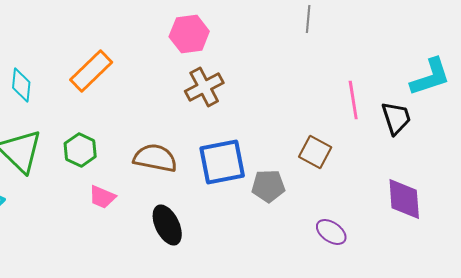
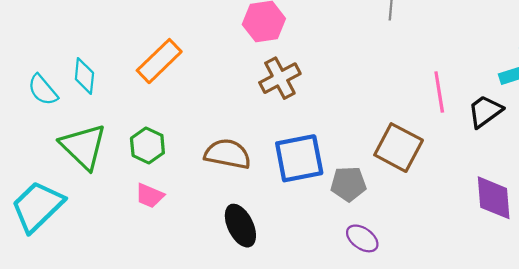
black trapezoid: (396, 118) -> (485, 111), turned -108
brown square: (315, 152) -> (399, 148), size x1.4
pink trapezoid: (102, 197) -> (150, 196), moved
purple ellipse: (331, 232) -> (362, 238), moved

